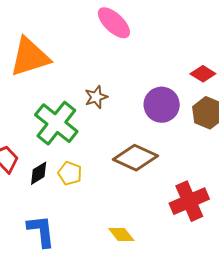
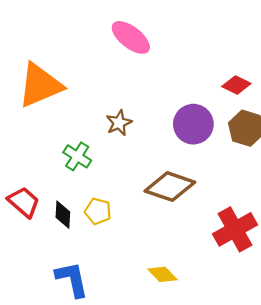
green cross: (56, 123) -> (77, 156), size x0.6
black diamond: (39, 173) -> (63, 215), turned -50

